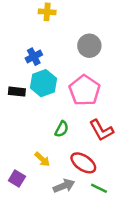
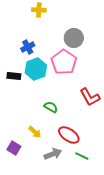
pink pentagon: (85, 90) -> (64, 62), moved
green semicircle: (62, 129) -> (51, 107), turned -88
red L-shape: (101, 130) -> (90, 97), moved

